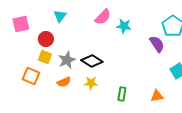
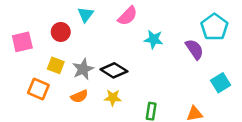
cyan triangle: (60, 16) -> (85, 15), moved
pink square: (21, 24) -> (22, 42), moved
cyan star: (124, 26) -> (154, 39), moved
red circle: (46, 39) -> (61, 32), moved

